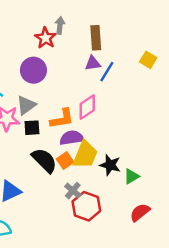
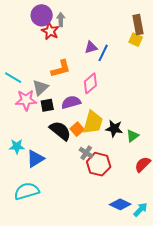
brown rectangle: (96, 38) -> (138, 25), moved
purple circle: (33, 70) -> (42, 15), moved
orange L-shape: (62, 119) -> (61, 69), moved
purple semicircle: (72, 138) -> (71, 102), moved

